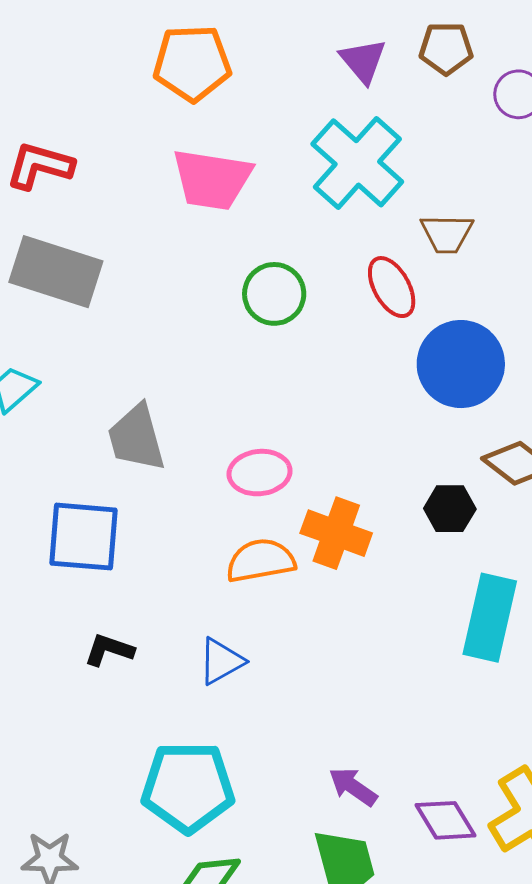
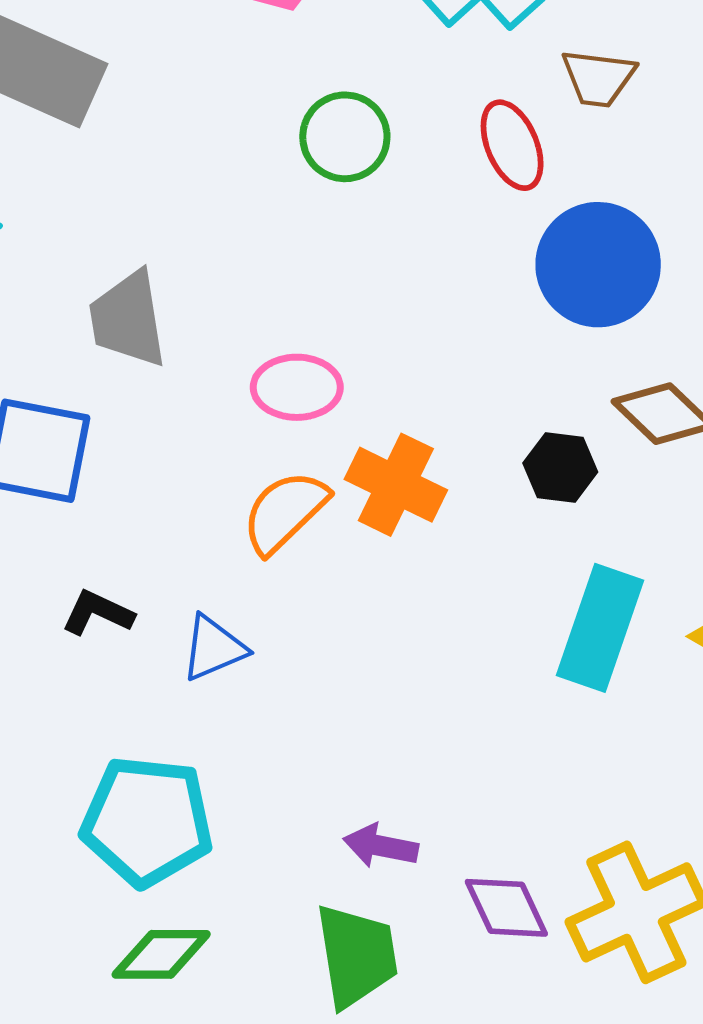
orange semicircle: (261, 561) -> (285, 512), turned -40
black L-shape: (109, 650) -> (98, 613), moved
purple arrow: (353, 787) -> (381, 846), turned -30

